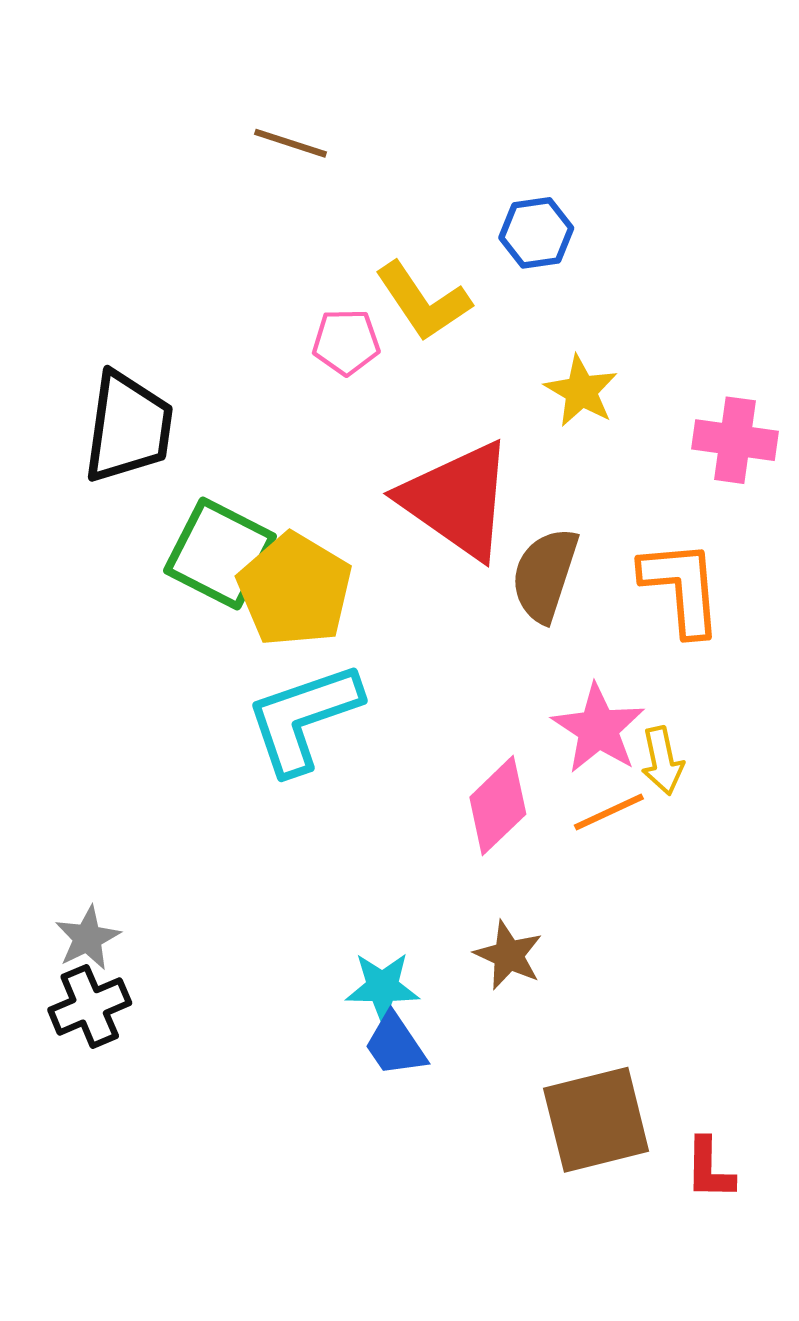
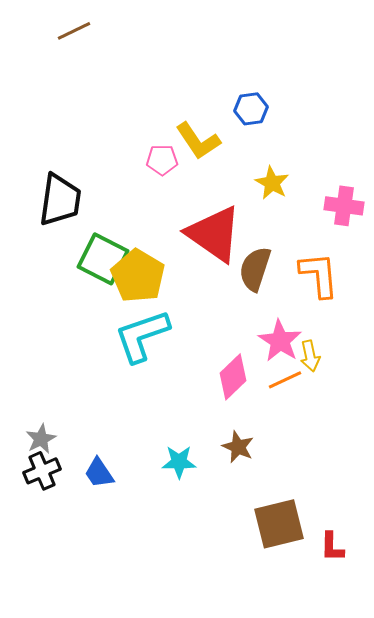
brown line: (291, 143) -> (74, 31), moved, turned -44
blue trapezoid: (395, 1045) -> (99, 473), moved

